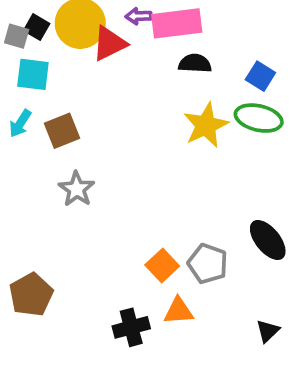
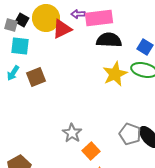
black semicircle: (195, 63) -> (109, 40), size x1.4
gray star: (77, 189) -> (72, 133), moved
gray pentagon: (208, 264) -> (130, 134), moved

